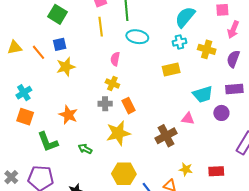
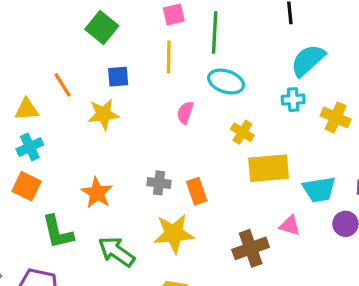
blue square: (60, 44) -> (118, 77), moved
yellow triangle: (15, 47) -> (27, 109), moved
yellow rectangle: (171, 69) -> (269, 168), moved, size x1.4
yellow cross: (112, 84) -> (242, 132), moved
green arrow: (85, 149) -> (116, 252), size x1.6

